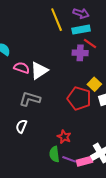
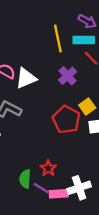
yellow line: (57, 20) -> (58, 39), moved
purple cross: (80, 53) -> (68, 76), moved, turned 35
red star: (64, 137) -> (48, 168), moved

